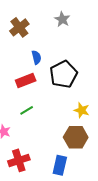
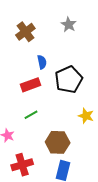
brown hexagon: (76, 137) -> (58, 142), moved

